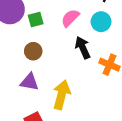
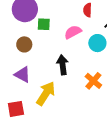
black arrow: (83, 48) -> (63, 65), moved
brown circle: (33, 51) -> (24, 44), moved

